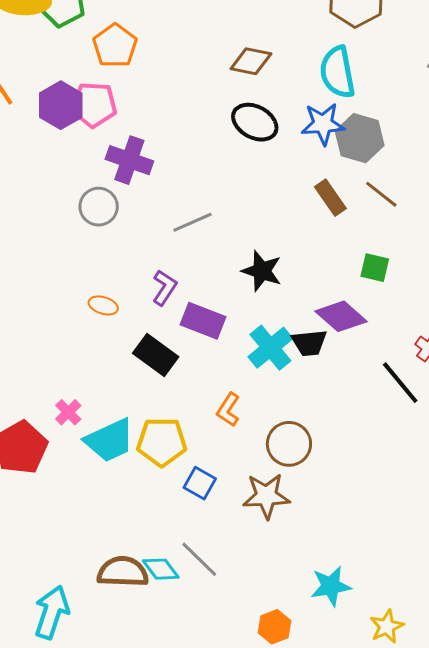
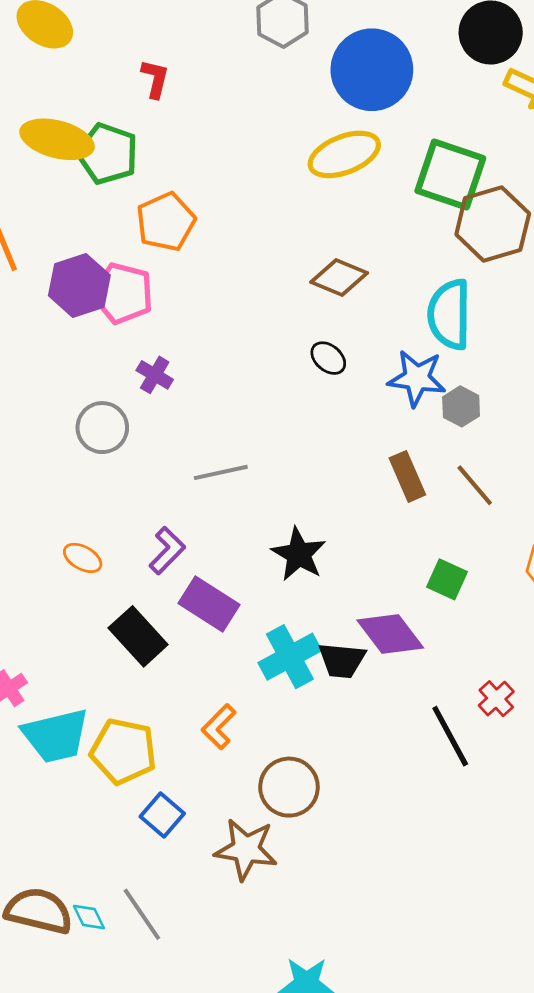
black ellipse: (255, 122) -> (328, 358), size x0.6
gray hexagon: (360, 138) -> (461, 406), size x0.6
purple cross: (129, 160) -> (155, 375), size x0.6
cyan diamond: (161, 569) -> (89, 917), size x0.7

